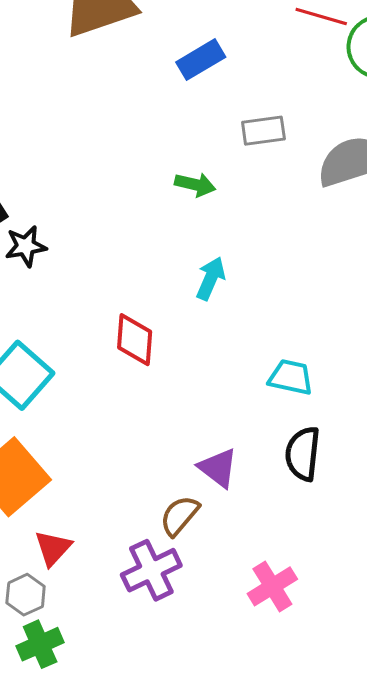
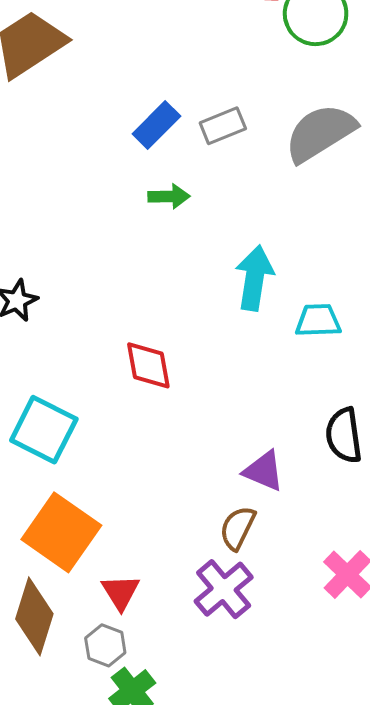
blue rectangle: (201, 60) -> (156, 125), moved
cyan arrow: (211, 278) -> (254, 278), moved, size x1.4
cyan trapezoid: (291, 377) -> (318, 321), moved

